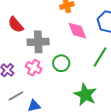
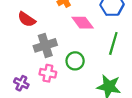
red semicircle: (16, 25) -> (27, 19), moved

